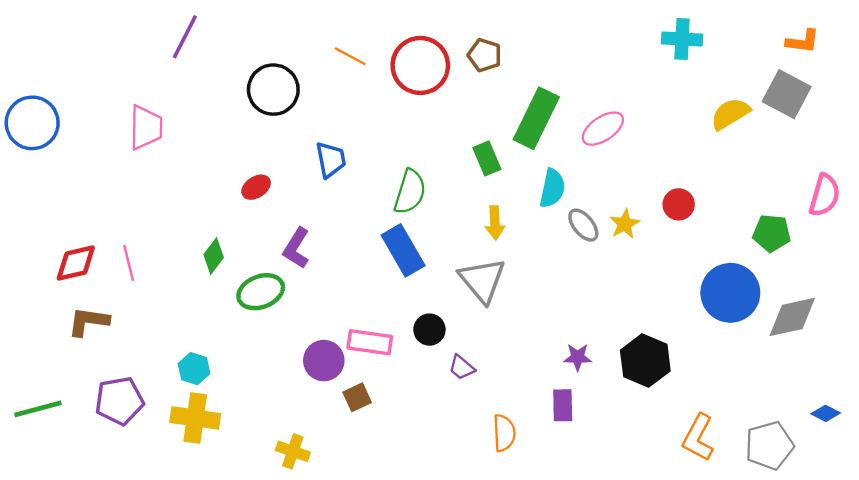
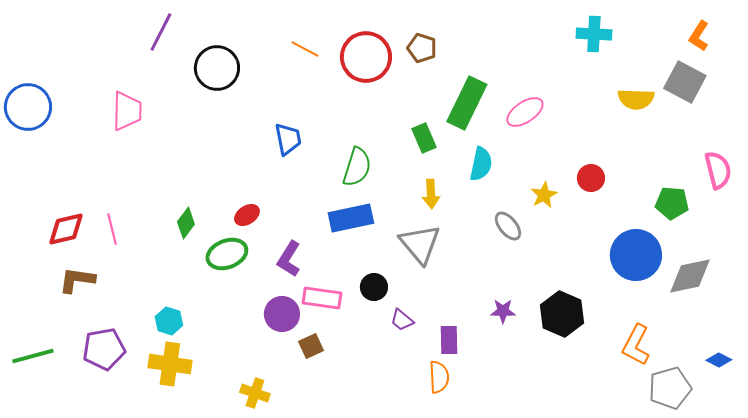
orange L-shape: (803, 41) -> (699, 36), turned 116
black circle: (273, 90) -> (217, 68), moved
yellow semicircle: (730, 114) -> (636, 99), turned -147
red ellipse: (256, 187) -> (247, 215), moved
pink semicircle: (824, 195) -> (718, 170), turned -30
gray ellipse: (583, 225) -> (508, 226), moved
purple L-shape: (296, 248) -> (289, 259), moved
blue rectangle: (403, 250) -> (351, 218), turned -72
purple rectangle: (563, 405) -> (449, 340), moved
orange L-shape: (698, 438) -> (636, 345), moved

